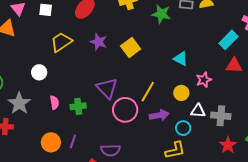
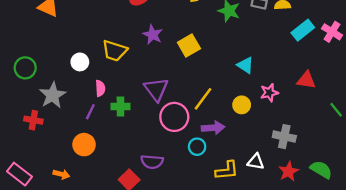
cyan rectangle: (229, 40) -> (303, 30), moved
yellow trapezoid: (61, 42) -> (115, 51), moved, turned -135
pink semicircle: (54, 102) -> (100, 88), moved
white triangle: (198, 111) -> (256, 162), moved
cyan circle: (183, 128) -> (197, 147), moved
purple line: (73, 141) -> (90, 112), moved

